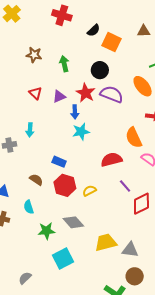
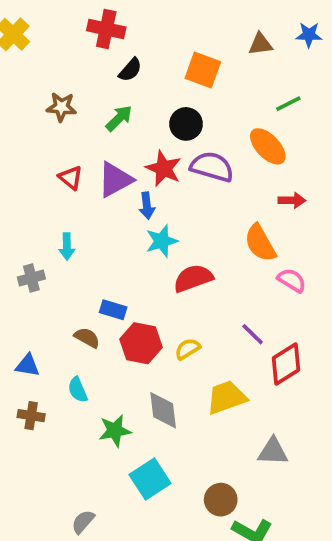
black semicircle: (94, 30) -> (130, 70), moved
green arrow: (64, 64) -> (119, 118), turned 63
purple triangle: (59, 96) -> (115, 180), size x1.5
red semicircle: (111, 160) -> (193, 278), moved
blue rectangle: (59, 162) -> (113, 310), moved
gray diamond: (73, 222) -> (163, 410), turned 40
yellow trapezoid: (106, 242) -> (226, 397), moved
brown circle: (135, 276) -> (221, 500), moved

